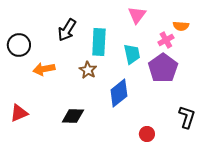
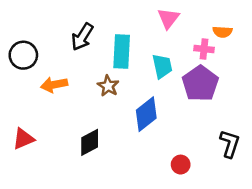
pink cross: (166, 40) -> (204, 49), turned 35
black diamond: (73, 116) -> (90, 142), turned -30

